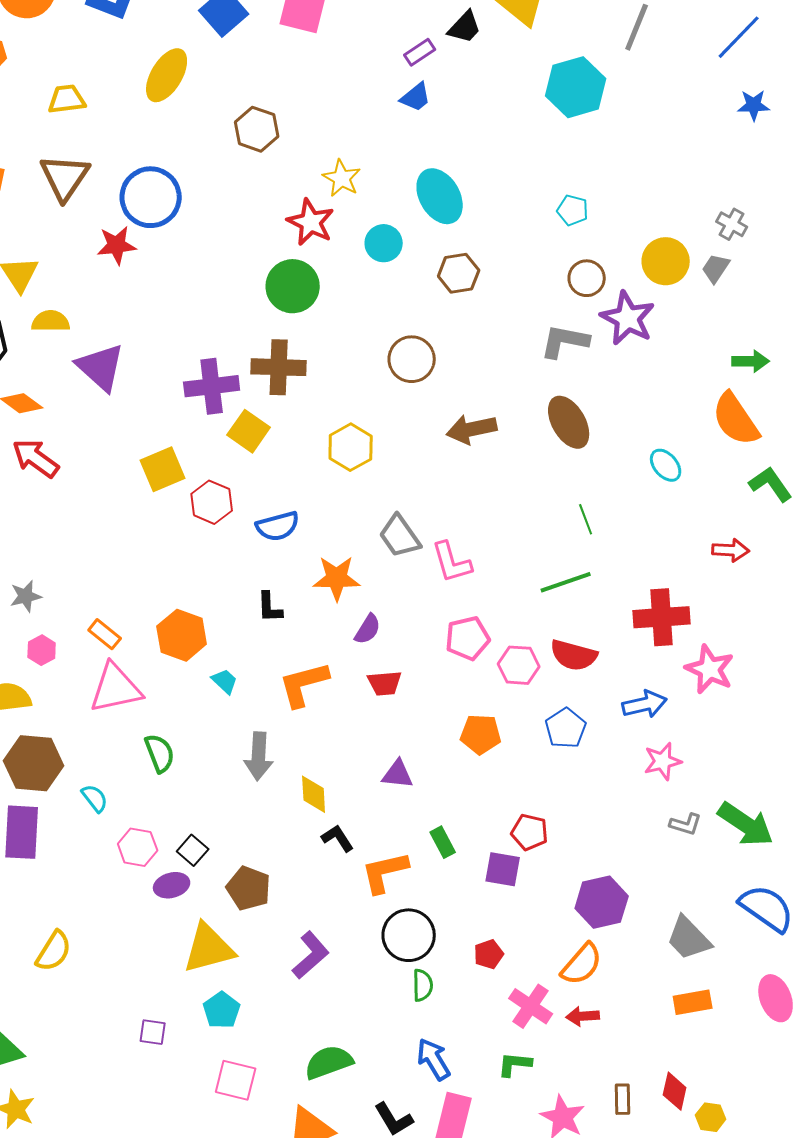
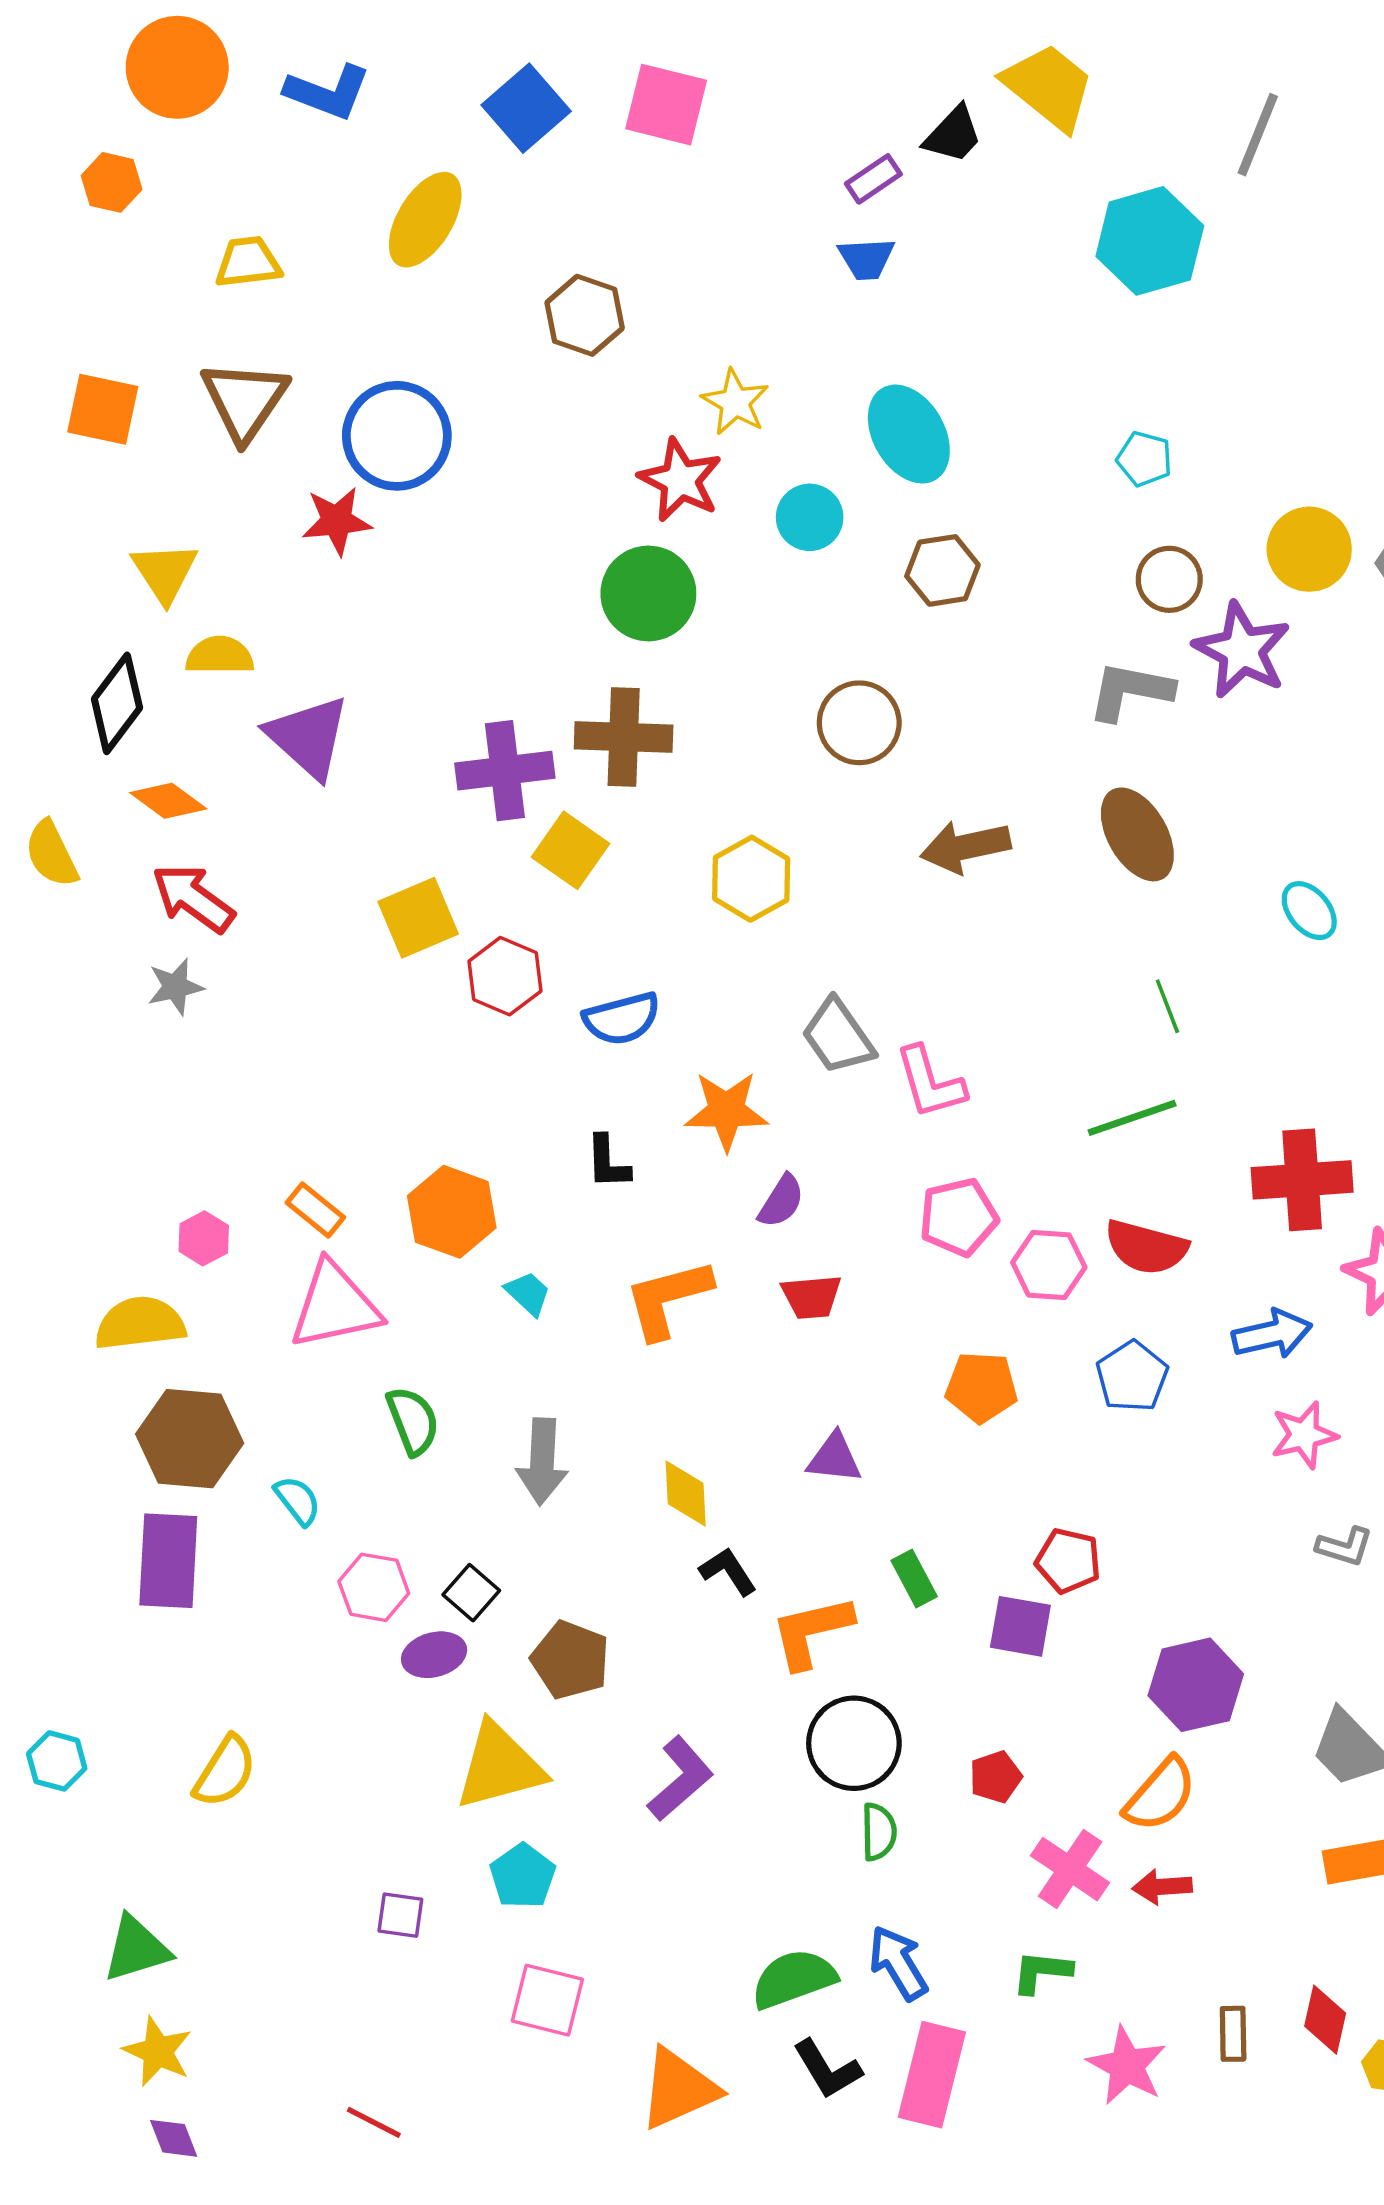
blue trapezoid: (416, 97) -> (866, 259), turned 36
gray star: (26, 596) -> (175, 987), moved
gray arrow: (259, 756) -> (542, 1462), moved
green semicircle: (329, 1062) -> (794, 1979), moved

